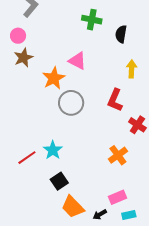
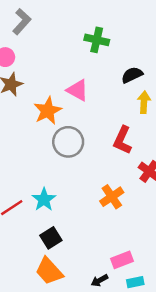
black semicircle: (121, 34) -> (132, 75), moved, turned 54
orange cross: (118, 155) -> (112, 197), moved
orange trapezoid: (73, 207) -> (49, 271), moved

